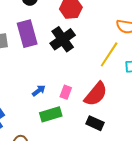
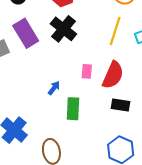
pink rectangle: (66, 92) -> (87, 71), moved
green rectangle: (51, 114) -> (73, 109), turned -55

